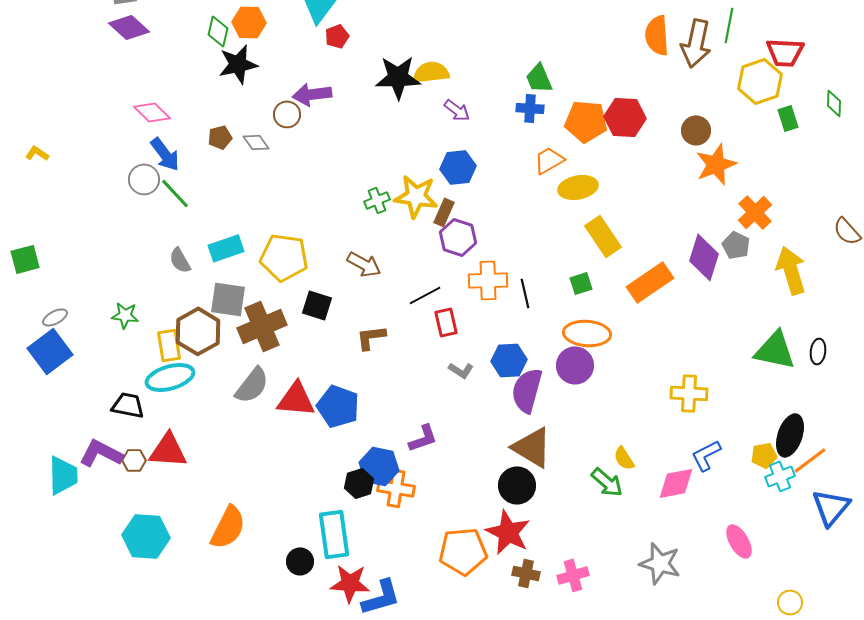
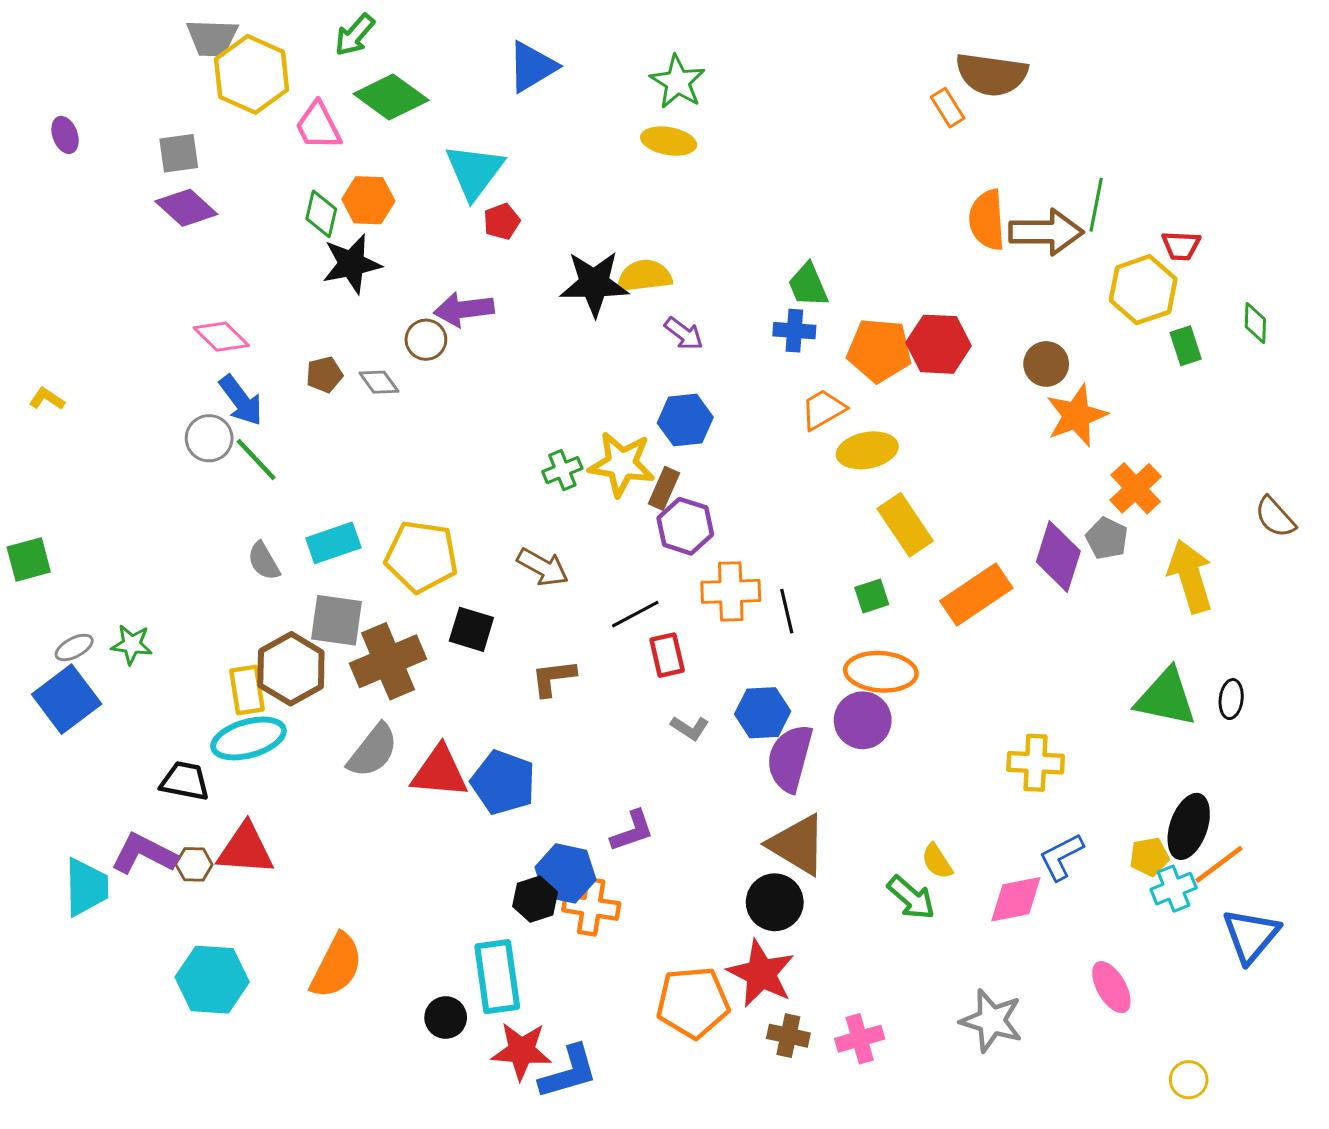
brown arrow: (696, 43) -> (1046, 232), turned -102
red trapezoid: (785, 52) -> (1181, 246), size x0.7
green star: (125, 315) -> (132, 644), moved

